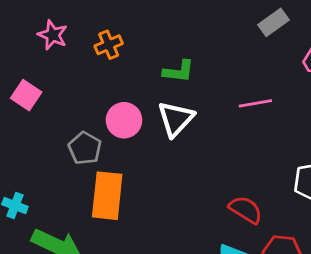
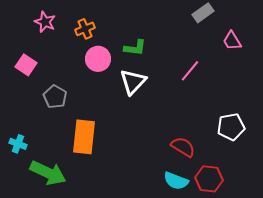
pink line: (255, 103) -> (190, 71), turned -40
pink circle: (124, 120) -> (98, 59), moved
gray pentagon: (85, 148) -> (55, 97), moved

